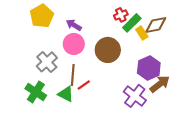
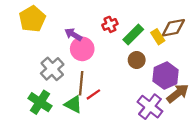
red cross: (121, 15) -> (110, 24), moved
yellow pentagon: (42, 16) -> (32, 19), moved
green rectangle: (132, 23) -> (133, 34), moved
purple arrow: (74, 25) -> (73, 34), moved
brown circle: (108, 50) -> (137, 60), moved, size x0.6

